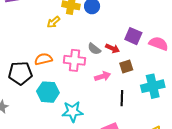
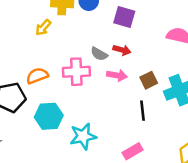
purple square: (133, 36) -> (124, 17), moved
brown square: (126, 66) -> (149, 80), moved
pink arrow: (103, 76) -> (117, 75), moved, turned 35

